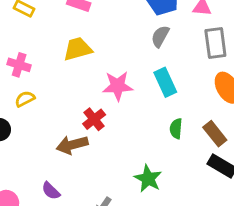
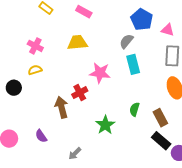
gray semicircle: (160, 36) -> (126, 41), moved
cyan rectangle: (165, 82) -> (133, 64), moved
brown arrow: (72, 145) -> (62, 107), turned 80
green star: (148, 179) -> (105, 125), moved

